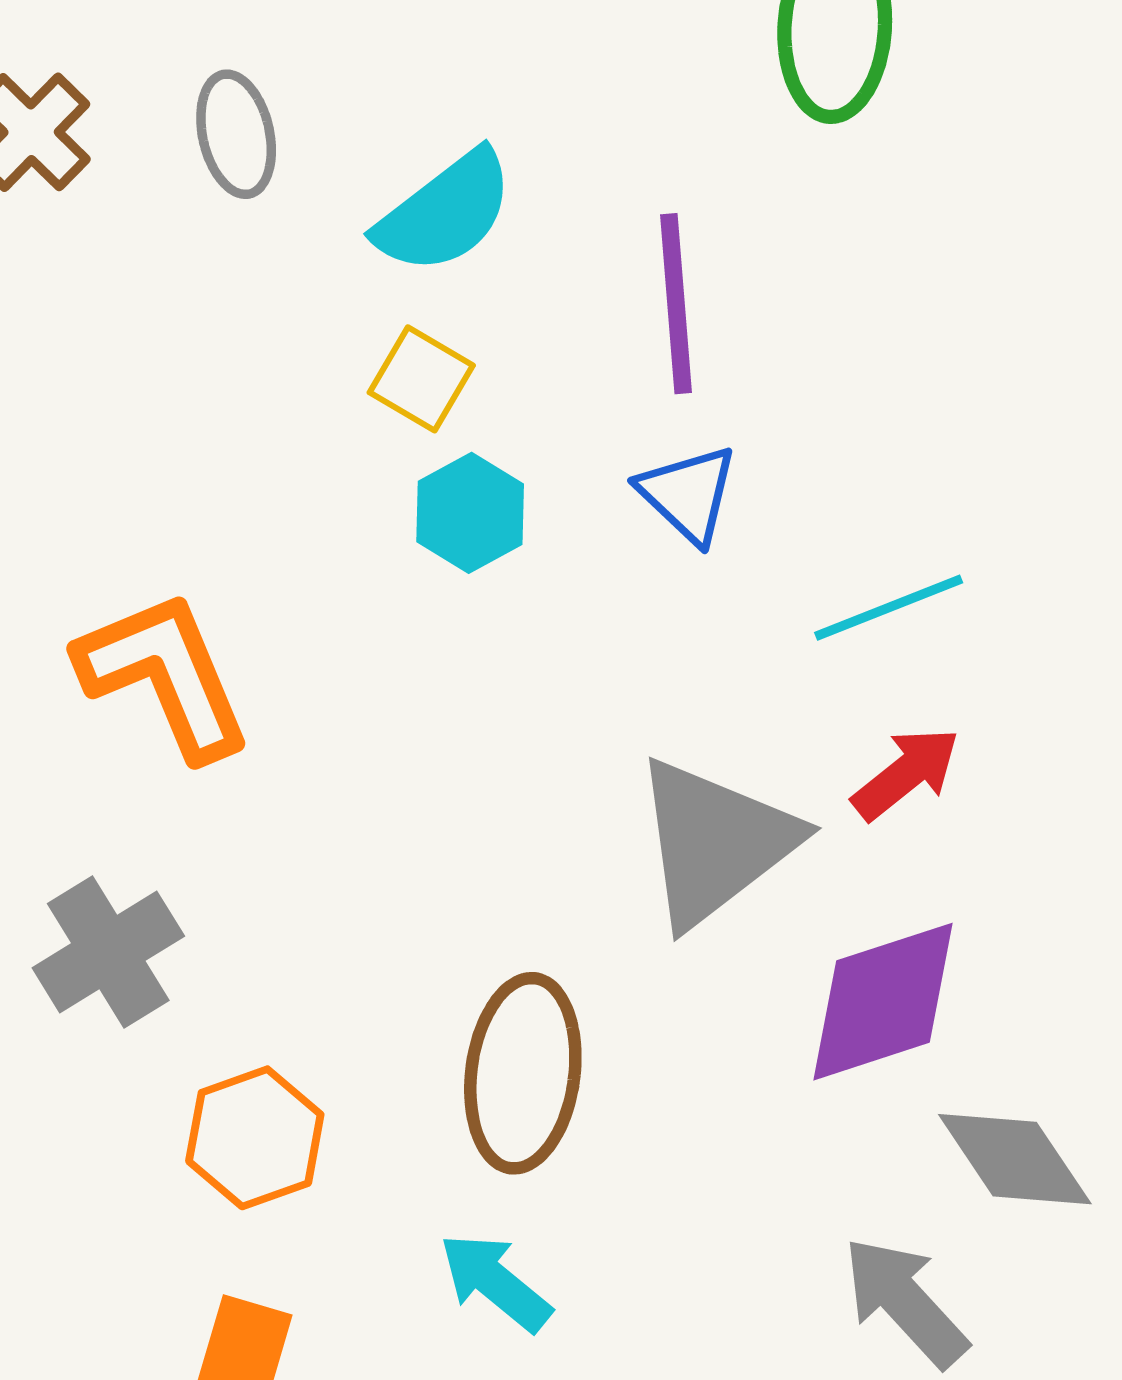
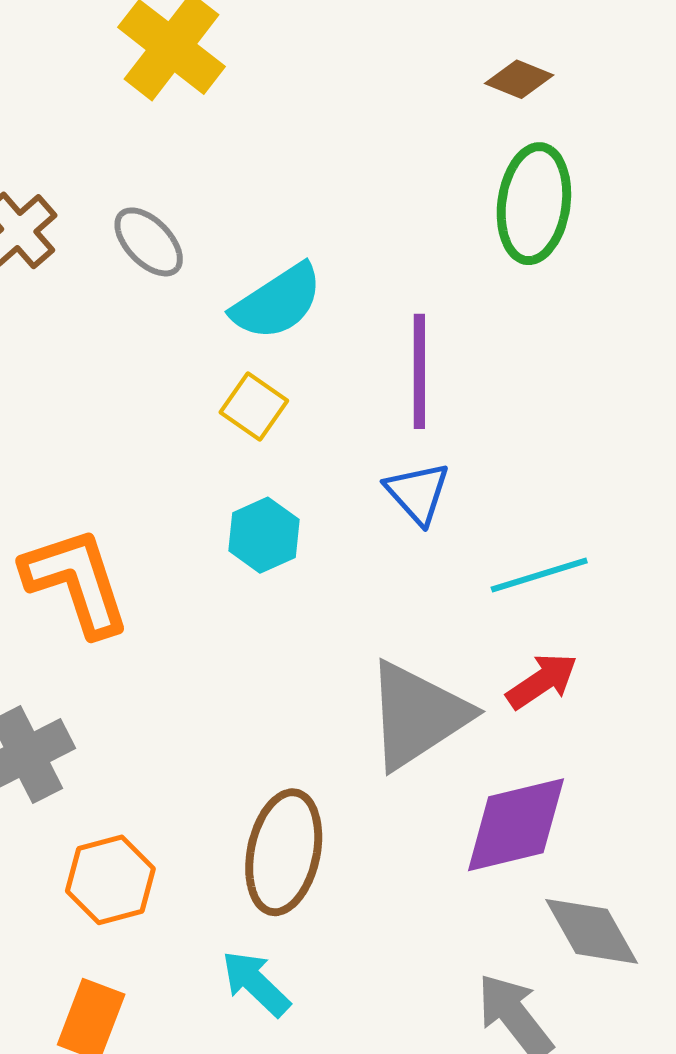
gray ellipse: (236, 134) -> (149, 242), turned -36
cyan hexagon: (470, 513) -> (264, 535), moved

